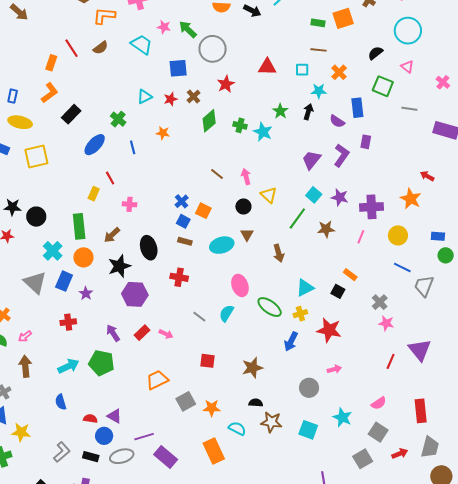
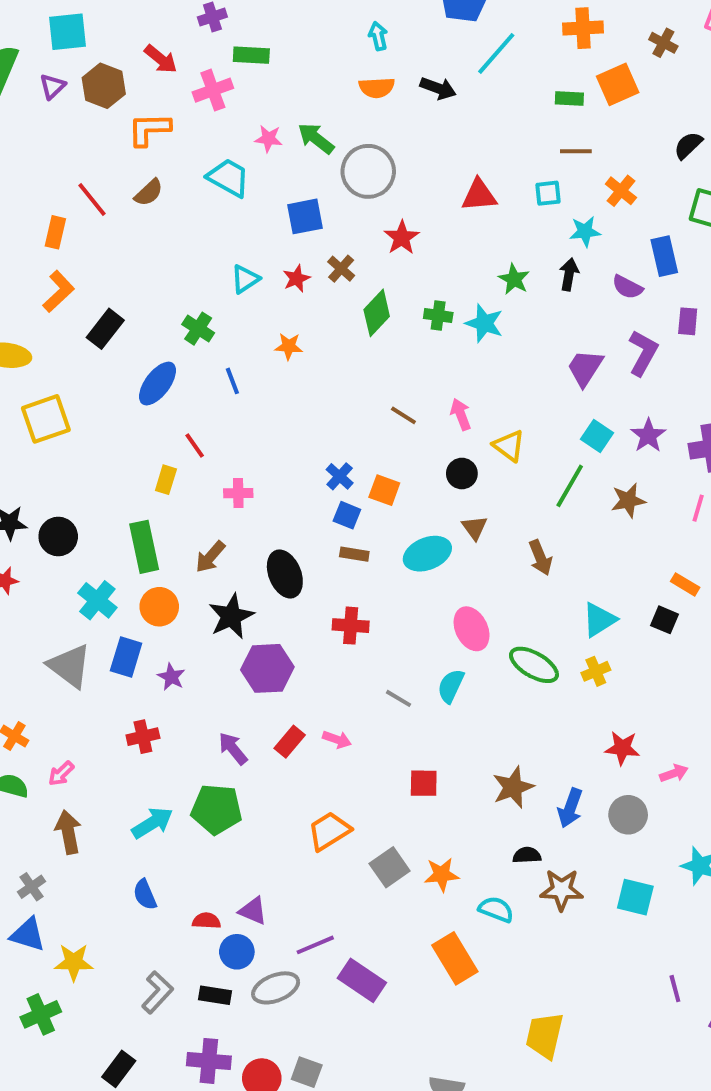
purple star: (340, 197) -> (648, 435), turned 30
red star: (329, 330) -> (622, 748), moved, size x0.7
blue arrow: (291, 341) -> (570, 808), moved

